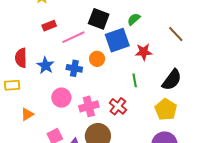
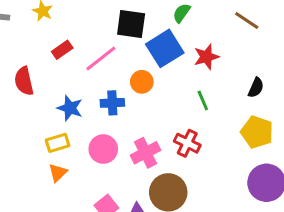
red semicircle: (21, 58) -> (24, 81), moved
black semicircle: (172, 80) -> (256, 88), size x0.6
yellow rectangle: (12, 85) -> (58, 143), moved
orange triangle: (27, 114) -> (58, 173), moved

